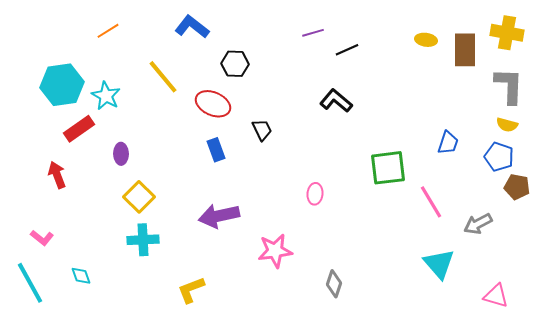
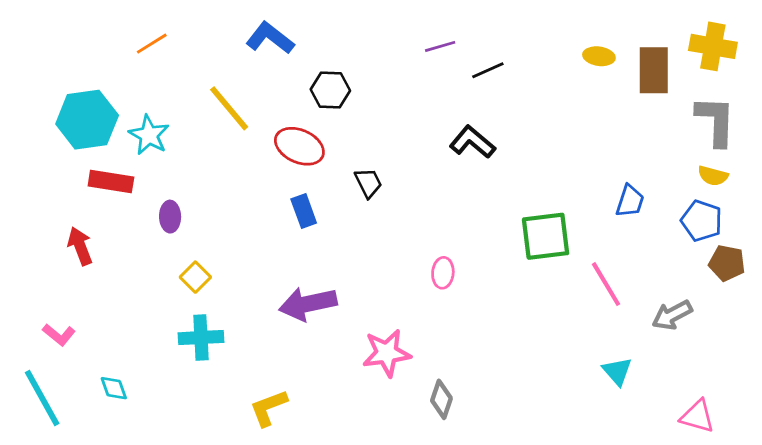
red rectangle: (79, 129) -> (111, 181), turned 44
yellow square: (139, 197) -> (195, 277), size x0.7
cyan triangle: (439, 264) -> (617, 371), size x0.7
gray diamond: (334, 284) -> (441, 399), moved

